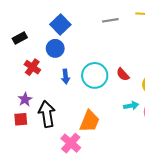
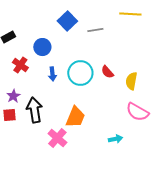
gray line: (110, 20) -> (95, 30), moved
blue square: (60, 24) -> (67, 21), moved
cyan arrow: (131, 106) -> (115, 139), moved

